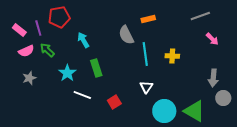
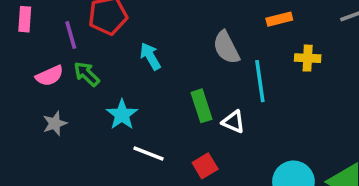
orange rectangle: (148, 19) -> (279, 19), moved
pink rectangle: (19, 30) -> (25, 19), moved, turned 56
yellow cross: (172, 56) -> (308, 58), moved
green rectangle: (96, 68) -> (202, 106), moved
white triangle: (146, 87) -> (233, 122), moved, turned -40

